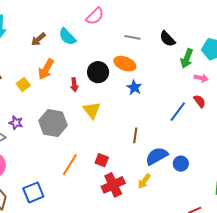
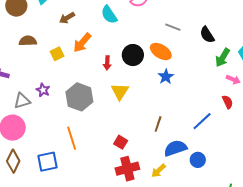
brown arrow: (38, 39) -> (67, 18), moved
blue line: (178, 112) -> (202, 121), moved
orange line: (70, 165) -> (72, 138), moved, turned -60

